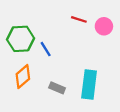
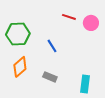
blue line: (46, 49) -> (52, 46), moved
cyan rectangle: (89, 85) -> (85, 84), moved, size x0.7

